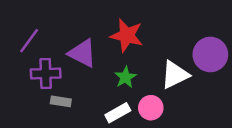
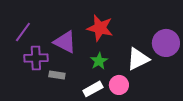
gray rectangle: (61, 101) -> (57, 75), moved

